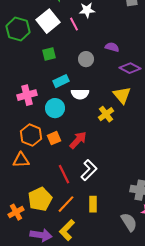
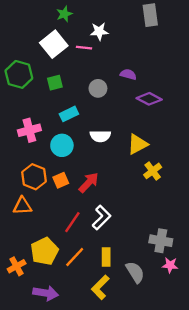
pink line: (74, 24) -> (84, 48), turned -56
green hexagon: (18, 29) -> (19, 74), moved
white semicircle: (80, 94) -> (100, 136), moved
yellow triangle: (122, 95) -> (138, 144), moved, turned 42
yellow cross: (106, 114) -> (153, 171), moved
red line: (64, 174) -> (72, 222), turned 60
gray semicircle: (129, 222) -> (135, 272), moved
yellow L-shape: (67, 230) -> (100, 287), moved

